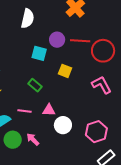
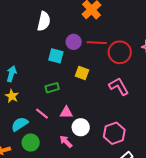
green rectangle: (35, 85) -> (52, 88), turned -56
pink line: (24, 111) -> (42, 114), turned 32
pink arrow: (33, 139) -> (66, 142), moved

